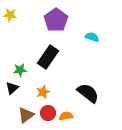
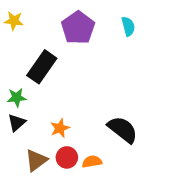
cyan semicircle: (92, 37) -> (128, 26), moved, turned 56
black rectangle: (48, 57) -> (42, 67), moved
green star: (20, 70) -> (17, 97), moved

